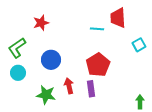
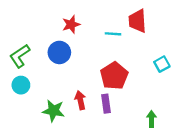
red star: (41, 23) -> (71, 24), moved
cyan square: (139, 45) -> (162, 64), moved
blue circle: (51, 60) -> (59, 52), moved
green arrow: (140, 102) -> (151, 119), moved

